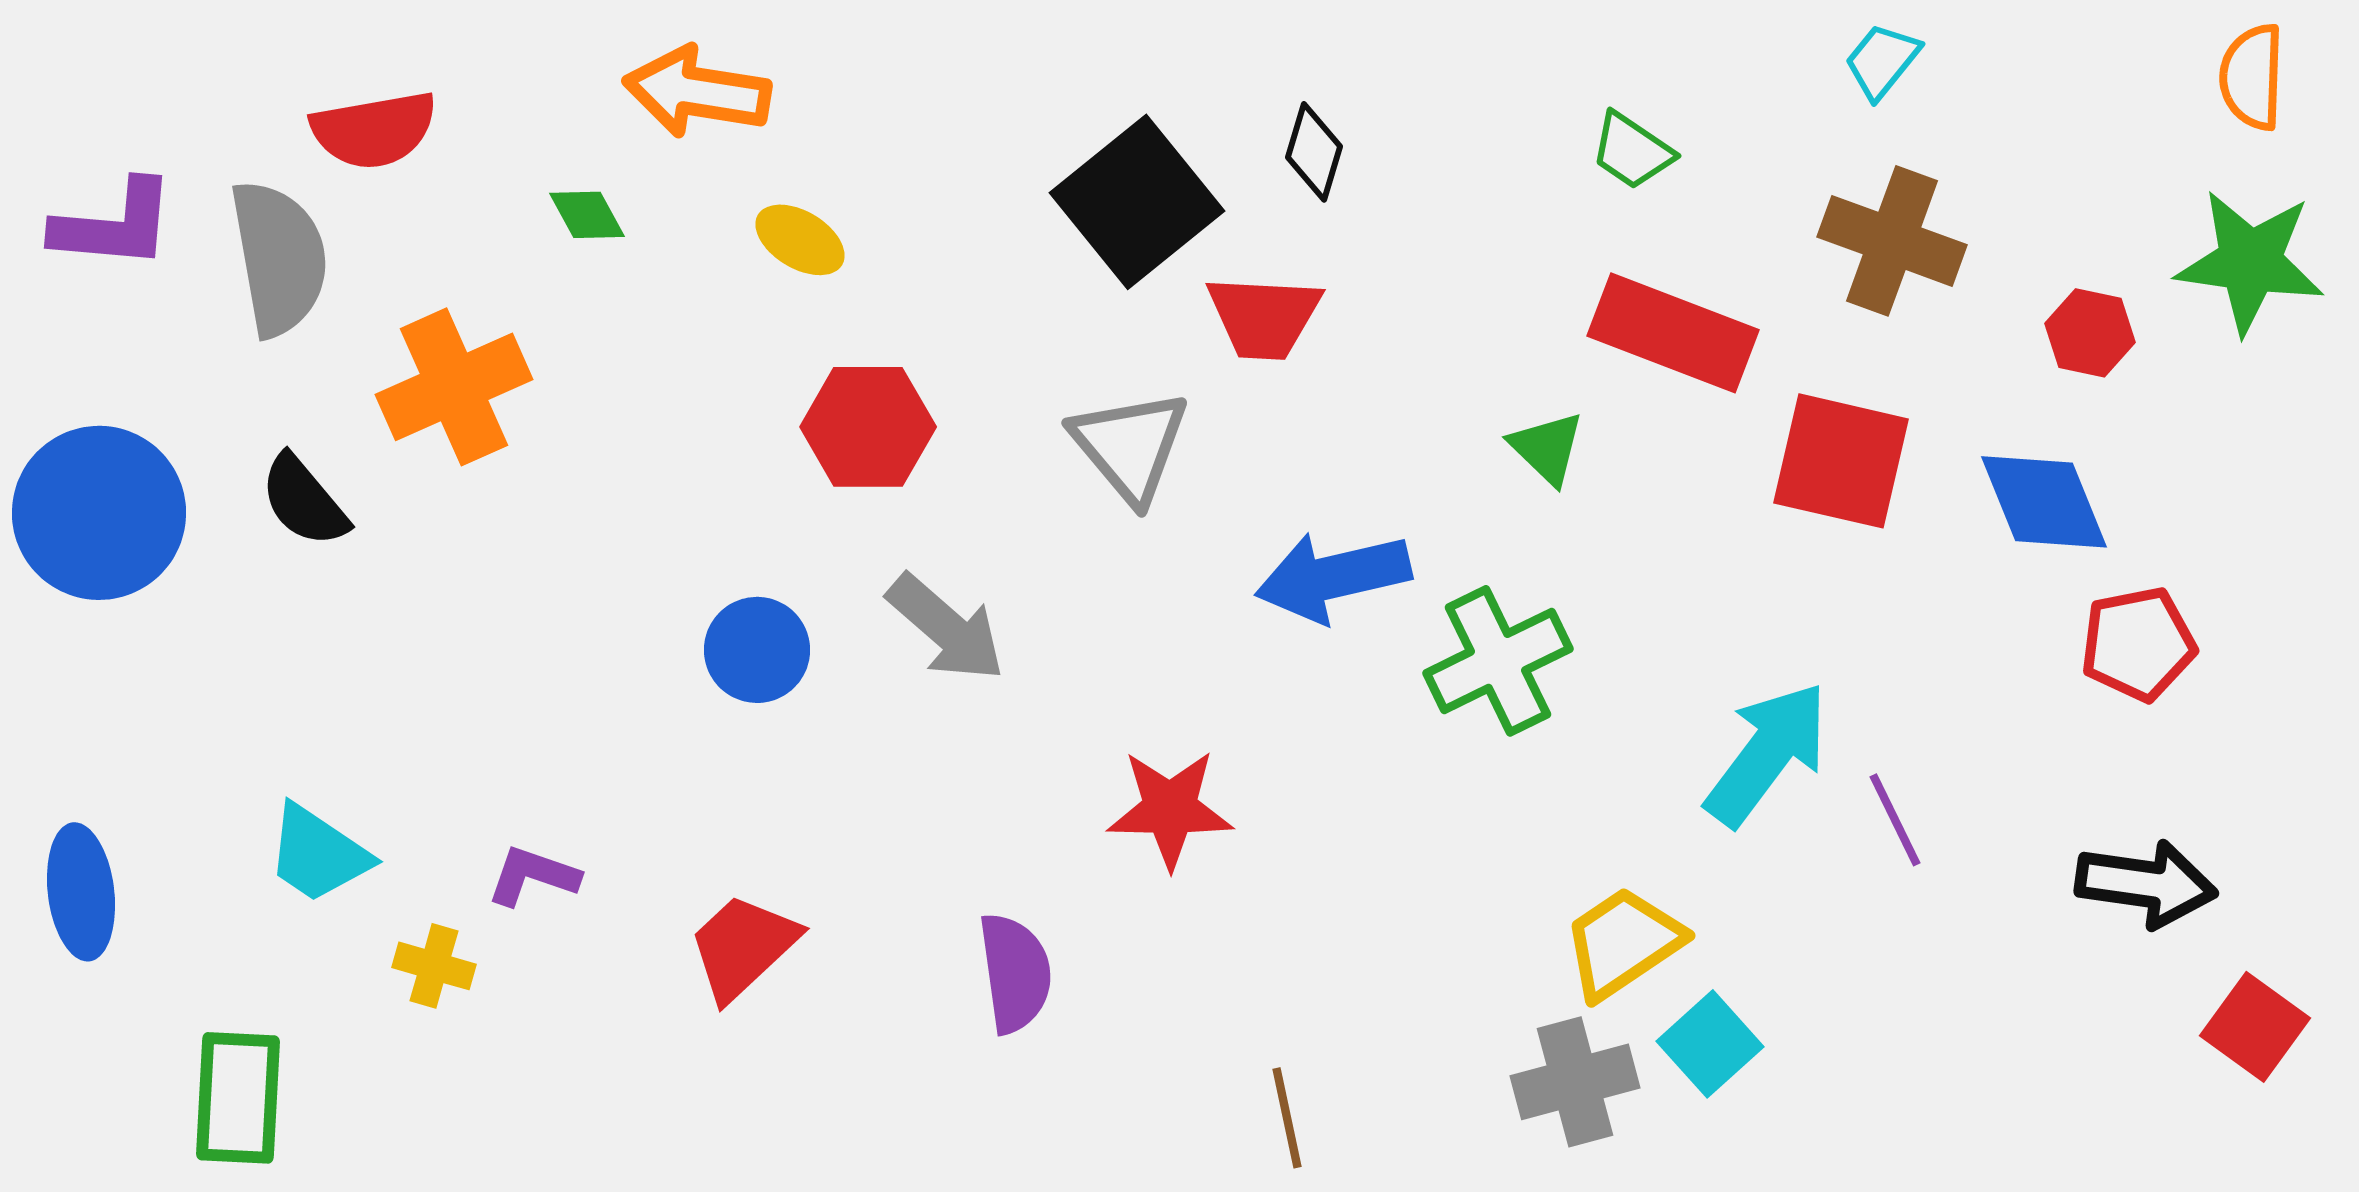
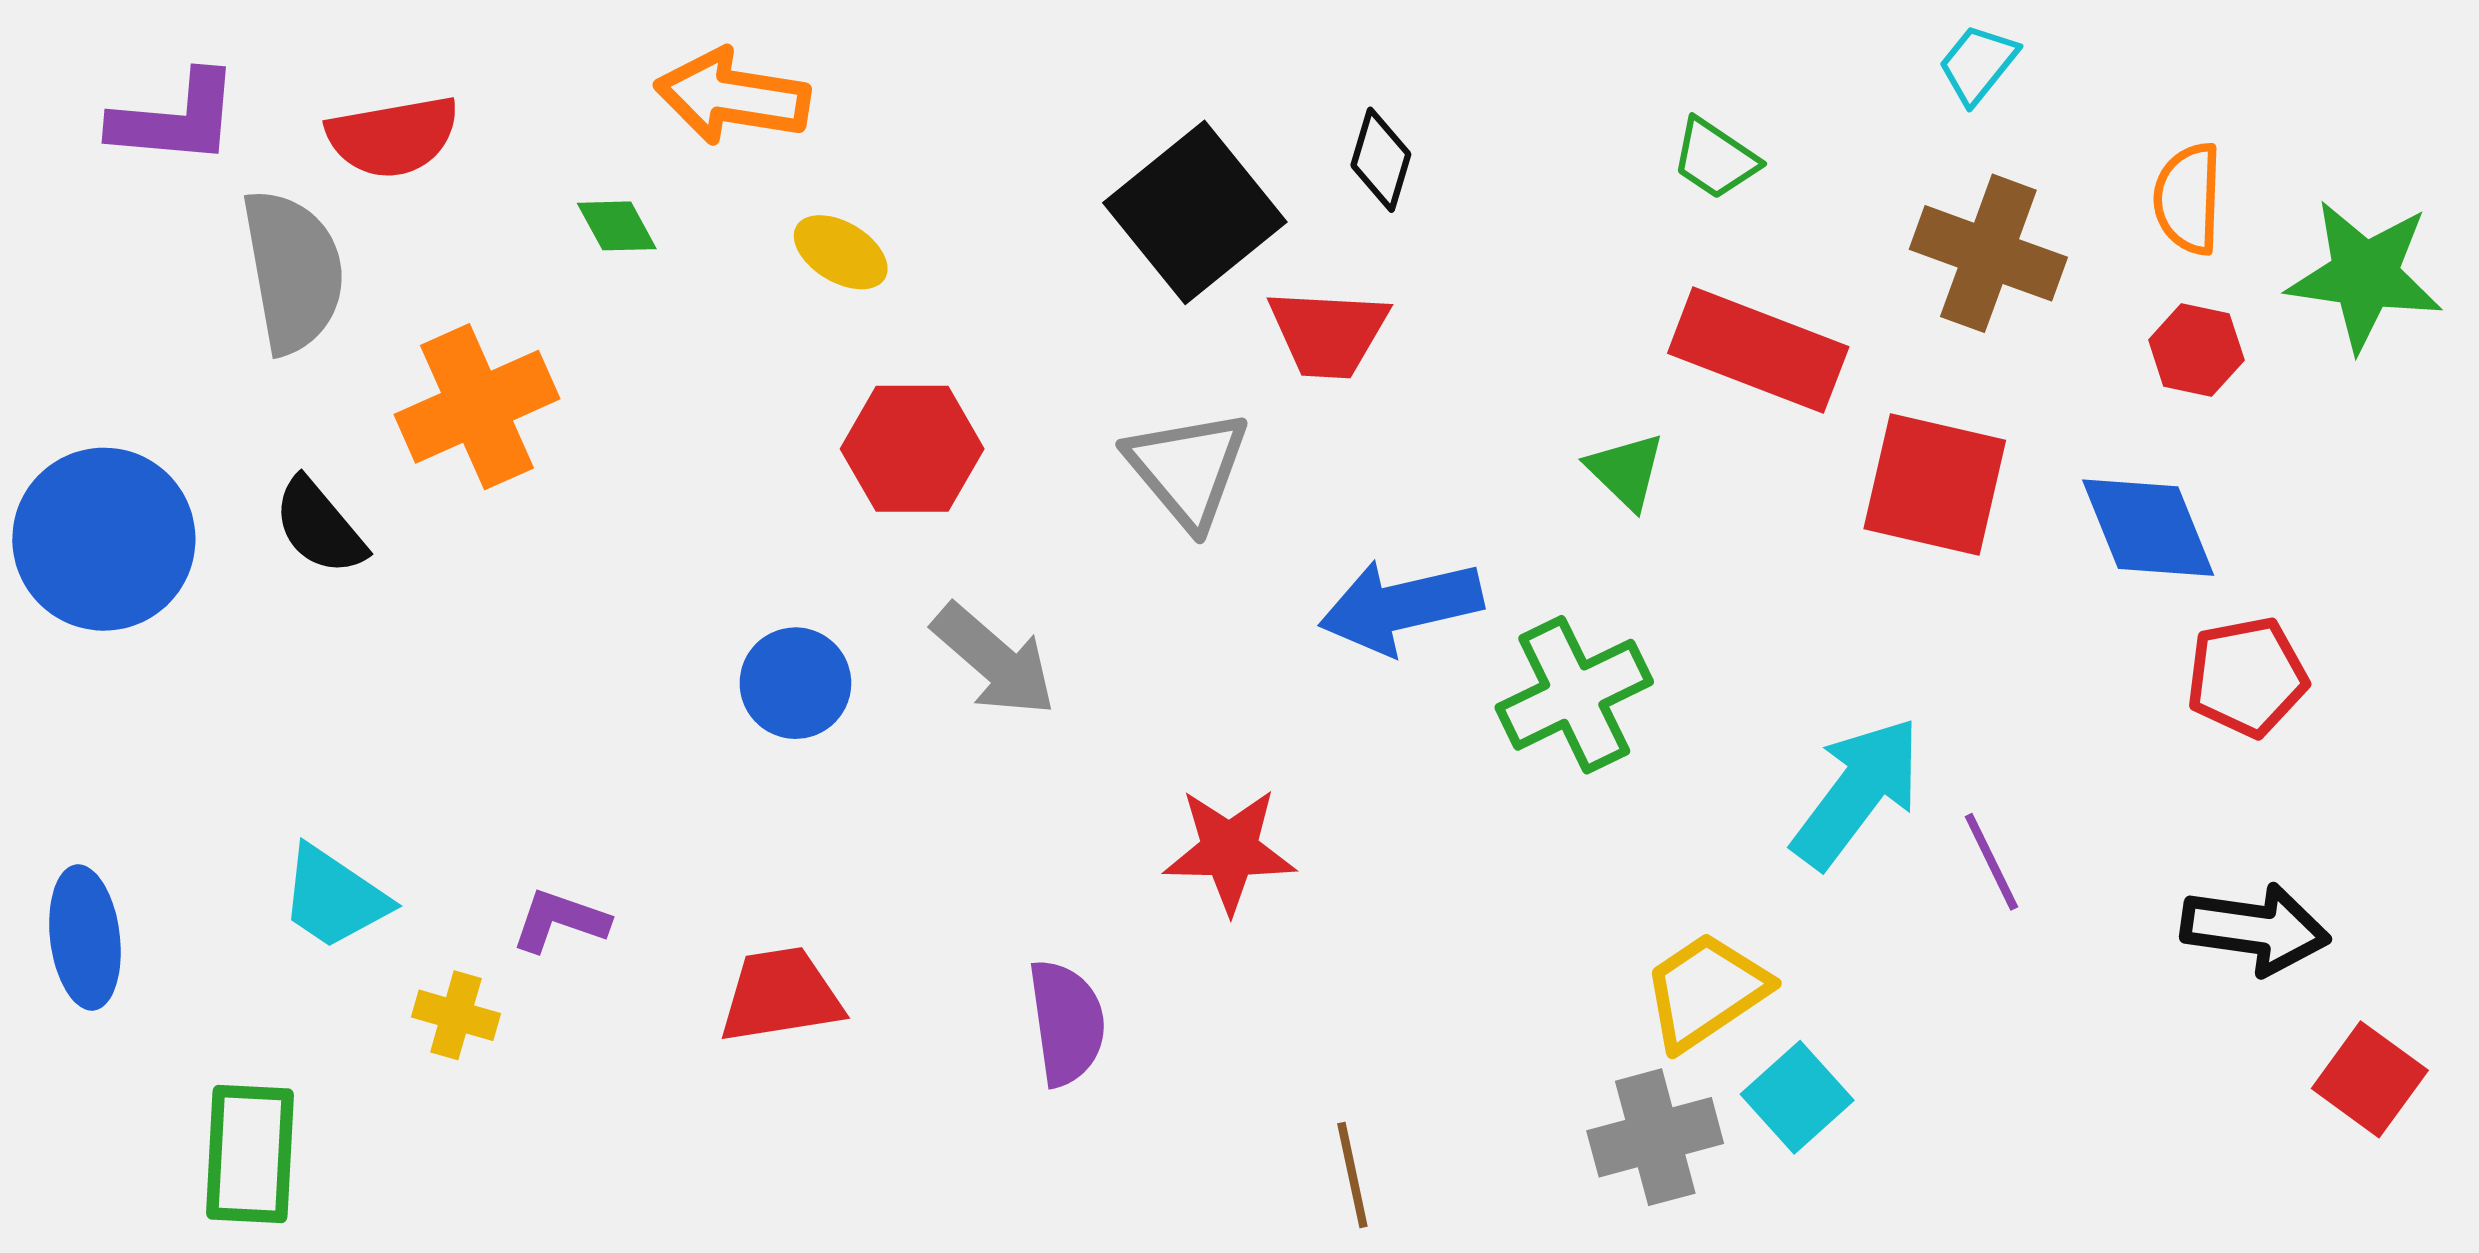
orange semicircle: (2252, 77) -> (2188, 199), moved
purple L-shape: (114, 225) -> (175, 119), moved
red trapezoid: (743, 947) -> (781, 995), turned 34

